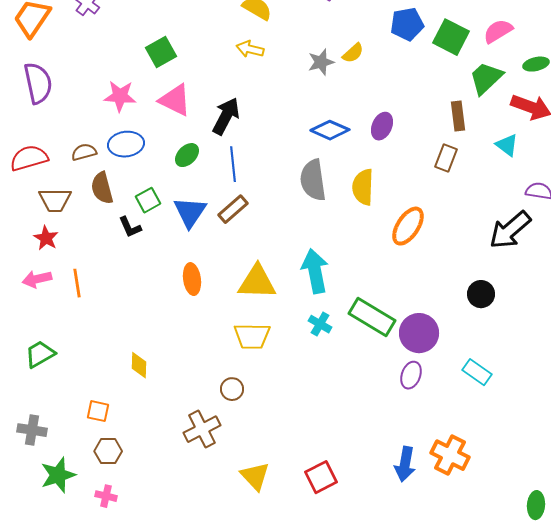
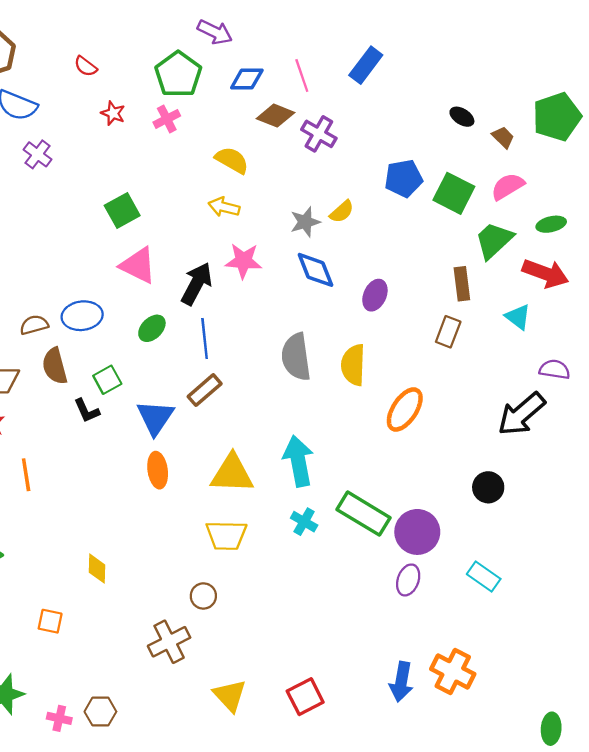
pink star: (120, 96) -> (243, 261), moved
blue diamond: (330, 130) -> (315, 270), moved, turned 45
blue triangle: (190, 212) -> (155, 418), moved
brown hexagon: (108, 451) -> (100, 712), moved

